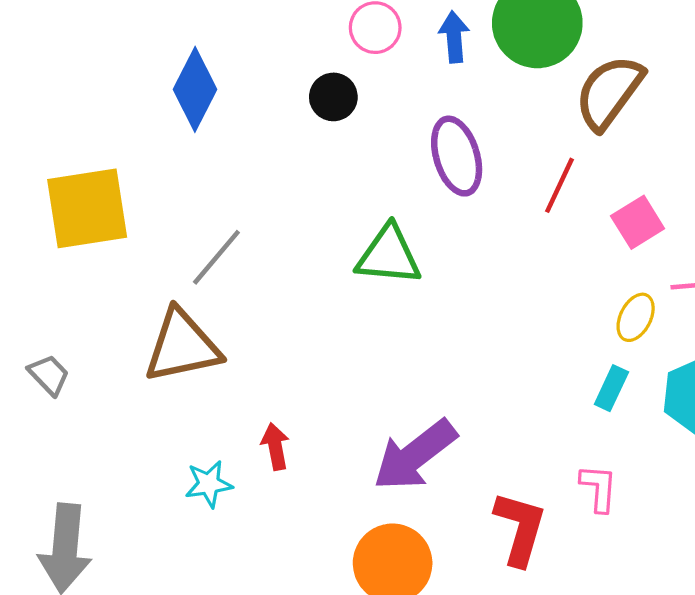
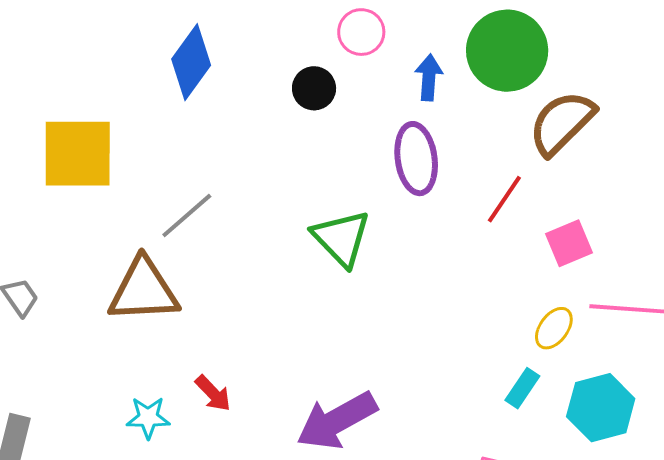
blue arrow: (454, 37) -> (429, 77), moved
green triangle: (389, 255) -> (341, 238), turned 32
red arrow: (275, 446) -> (213, 393), turned 138

